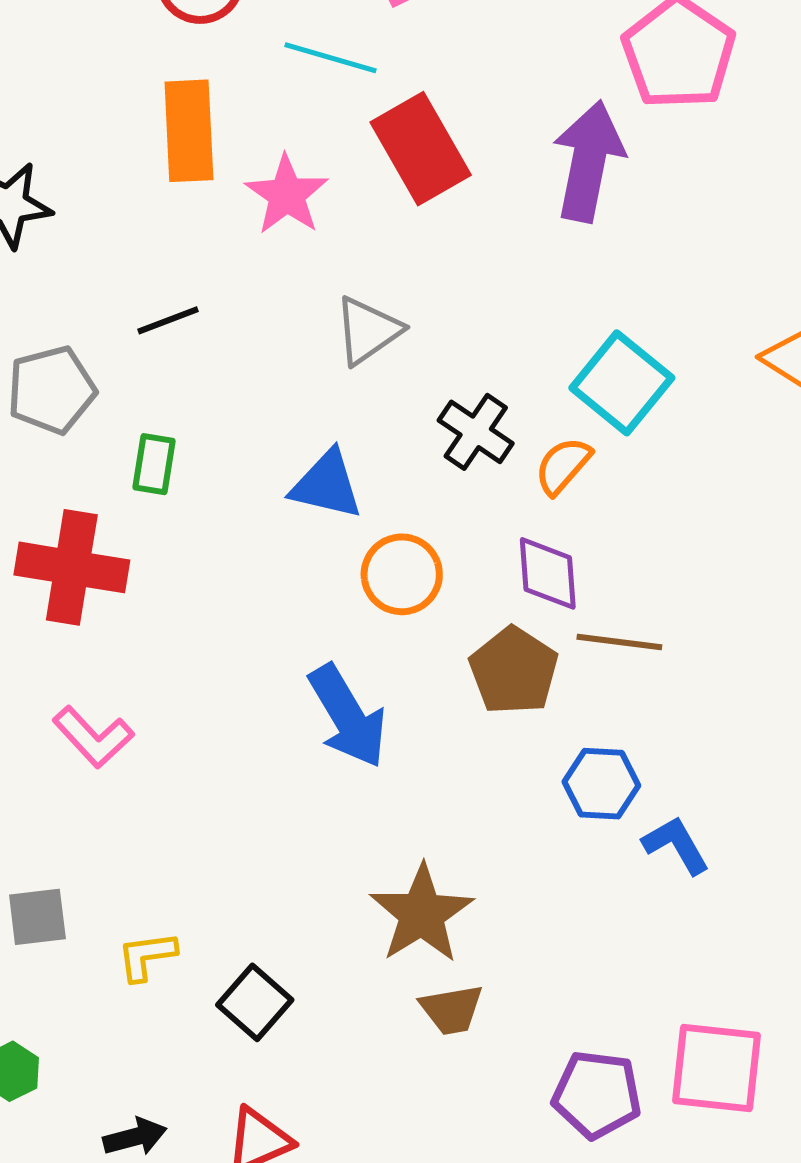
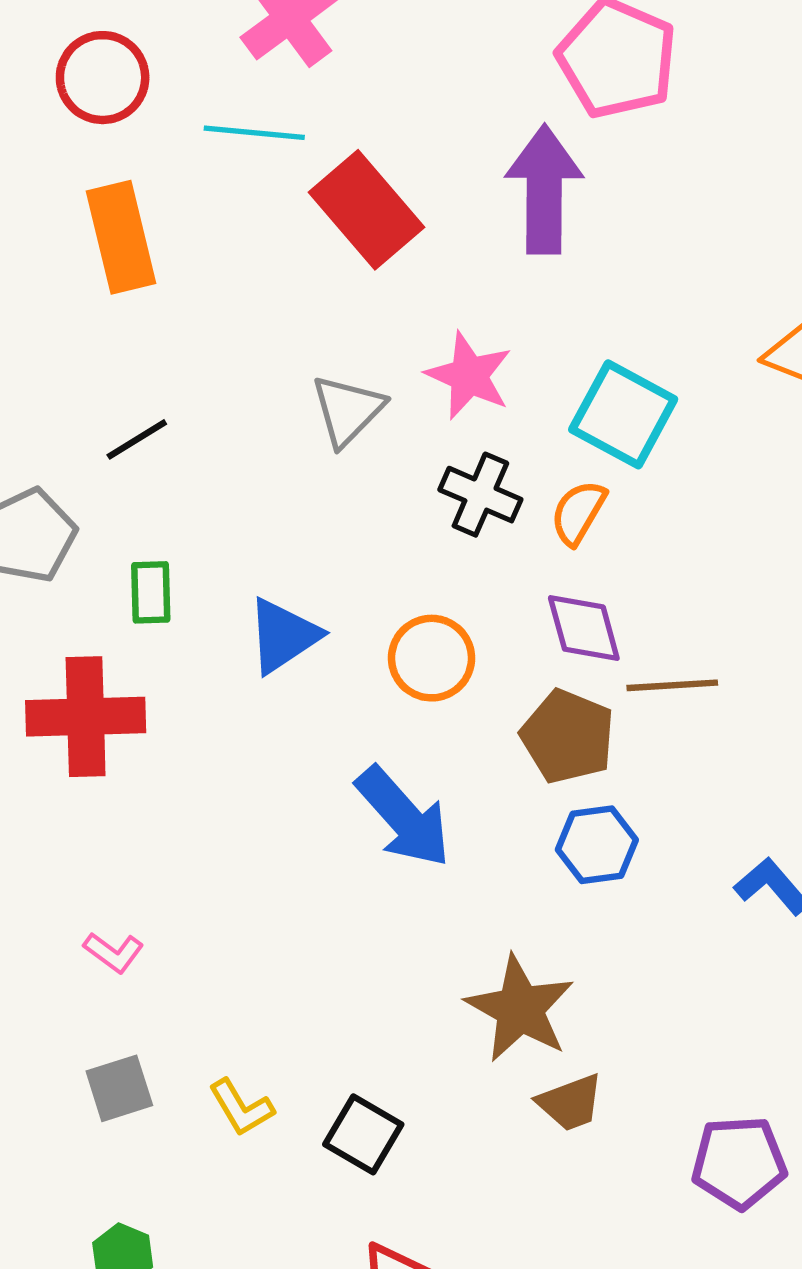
pink star: (287, 195) -> (469, 376), moved
blue triangle: (327, 485) -> (283, 636), moved, turned -36
pink L-shape: (93, 737) -> (114, 952), moved, size x0.7
blue hexagon: (601, 784) -> (597, 845), moved
yellow L-shape: (147, 956) -> (241, 1108), turned -102

